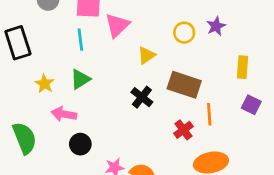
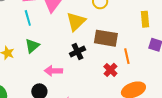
yellow triangle: (146, 55) -> (76, 22), size x1.5
black cross: (142, 97) -> (78, 52), turned 35
pink arrow: (64, 114) -> (53, 71), moved

